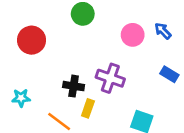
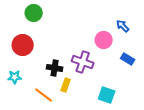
green circle: (83, 14) -> (34, 13), moved
pink circle: (133, 35) -> (104, 40), moved
red circle: (32, 40) -> (23, 45), moved

